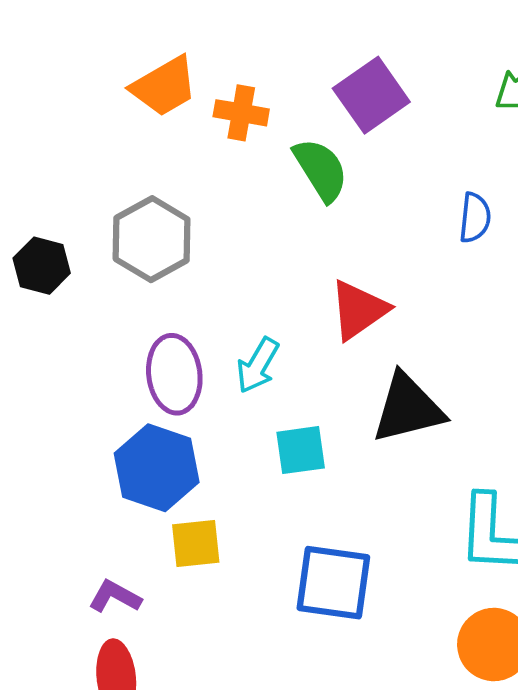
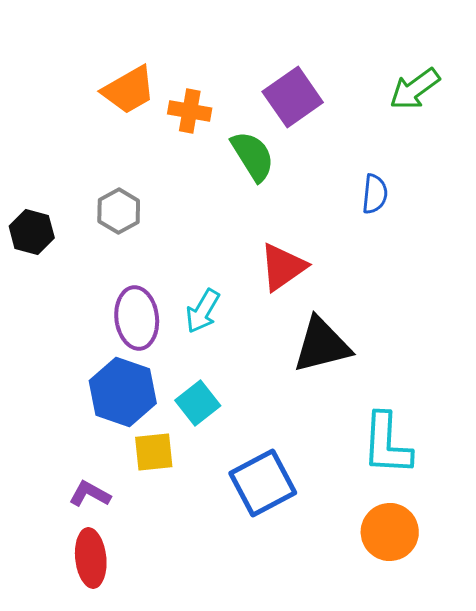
gray hexagon: (152, 239) -> (119, 211), size x0.7
cyan square: (301, 450) -> (198, 403), moved, turned -30
blue square: (333, 583) -> (263, 483), turned -36

